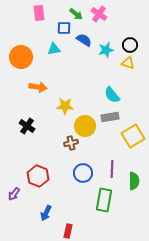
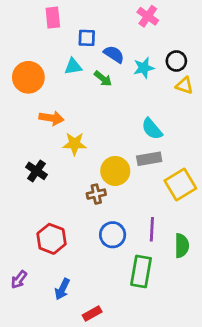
green arrow: (76, 14) -> (103, 79), moved
pink cross: (99, 14) -> (148, 16), moved
yellow triangle: (128, 63) -> (184, 85), moved
yellow star: (65, 106) -> (75, 144), moved
purple arrow: (14, 194) -> (19, 280), moved
red rectangle: (68, 231) -> (92, 314), turned 48

